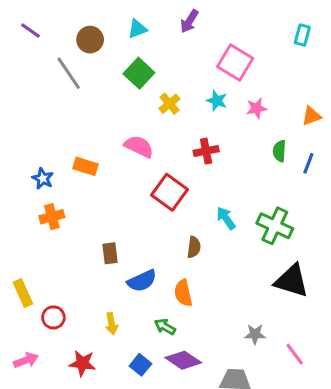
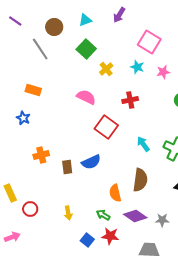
orange rectangle: (85, 166) -> (33, 90), moved
orange cross: (52, 217) -> (41, 155), moved
brown semicircle: (194, 247) -> (140, 180), moved, size x1.6
blue semicircle: (142, 281) -> (91, 162), moved
purple diamond: (183, 360) -> (135, 216), moved
red star: (82, 363) -> (110, 236), moved

